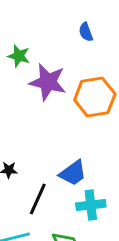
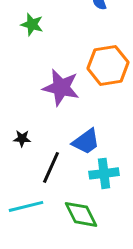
purple star: (48, 82) -> (61, 87), moved

